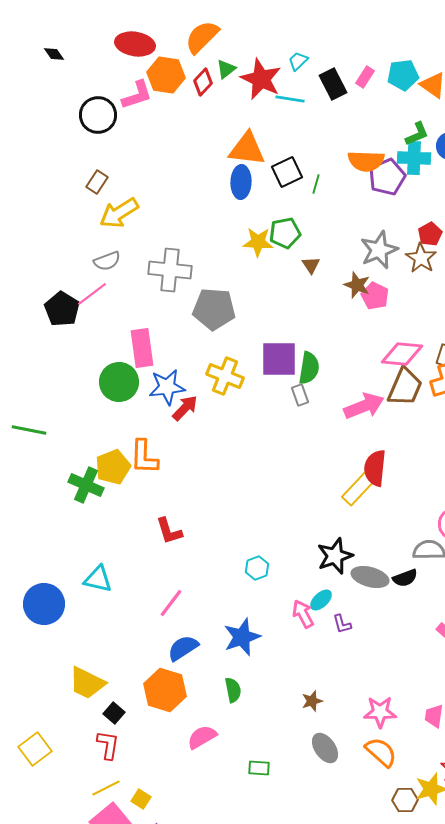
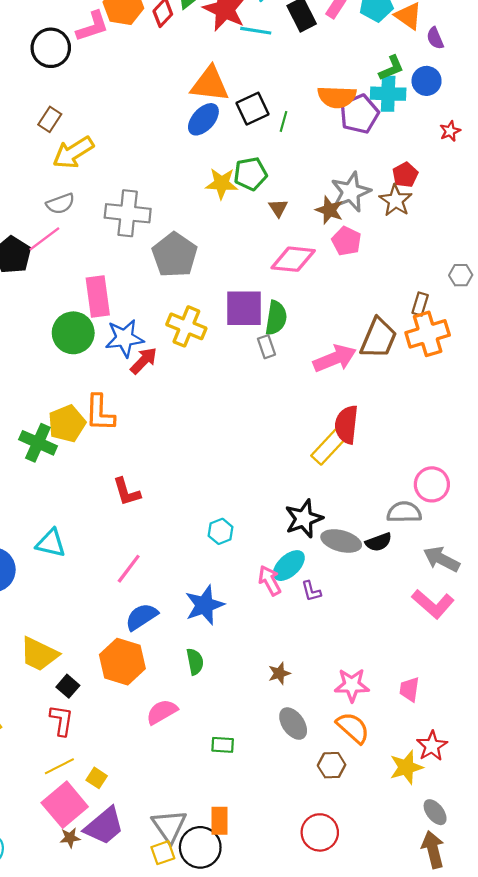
blue ellipse: (241, 182) -> (203, 119), turned 40
brown star: (357, 285) -> (329, 210), moved
gray pentagon: (214, 309) -> (175, 255), turned 30
pink diamond: (402, 354) -> (293, 259), moved
cyan ellipse: (321, 600) -> (289, 566), size x1.4
brown hexagon: (405, 800) -> (332, 765), moved

